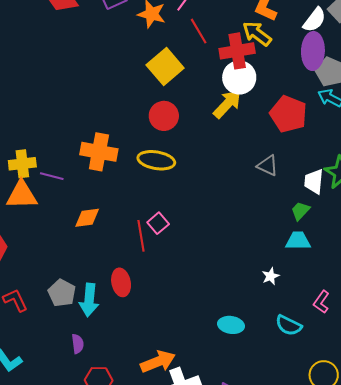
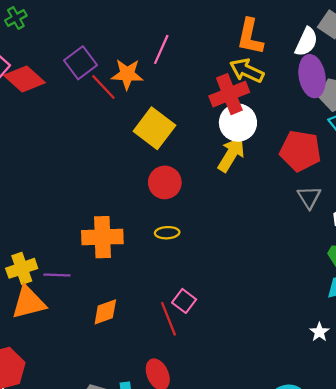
red line: (199, 31) -> (103, 87), moved
yellow ellipse: (156, 160) -> (167, 233), size x0.6
gray triangle: (268, 166) -> (309, 197), moved, turned 45

